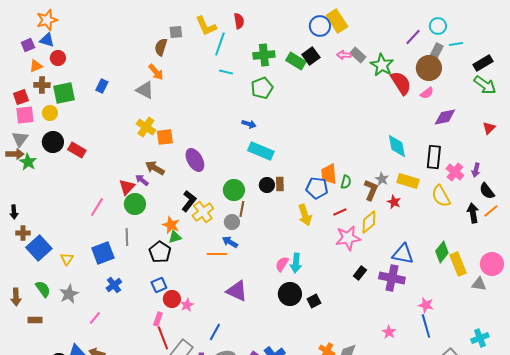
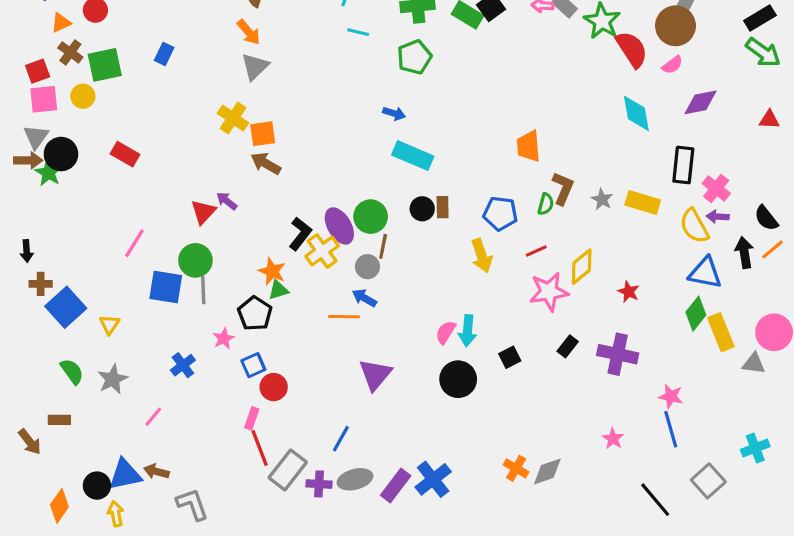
brown cross: (42, 85) -> (70, 52), turned 35
gray triangle: (145, 90) -> (255, 66), moved, turned 48
red triangle: (489, 128) -> (769, 120), turned 48
black circle: (53, 142) -> (61, 154), moved
cyan diamond: (397, 146) -> (636, 113), moved
purple ellipse: (195, 160) -> (339, 226), moved
brown arrow: (155, 168) -> (266, 163), moved
purple arrow: (476, 170) -> (718, 217), moved, turned 80
orange trapezoid: (329, 174) -> (529, 146), moved
brown L-shape: (371, 190) -> (563, 188), moved
red star: (394, 202) -> (629, 292), moved
green circle: (135, 204) -> (195, 260), moved
pink line: (97, 207) -> (134, 243), moved
blue square: (103, 253) -> (166, 287), moved, turned 30
blue triangle: (403, 254) -> (705, 273), moved
purple triangle: (237, 291) -> (375, 375), turned 45
brown arrow: (16, 297) -> (30, 442), moved, turned -36
black square: (314, 301) -> (510, 357), moved
pink star: (187, 305) -> (224, 339), moved

